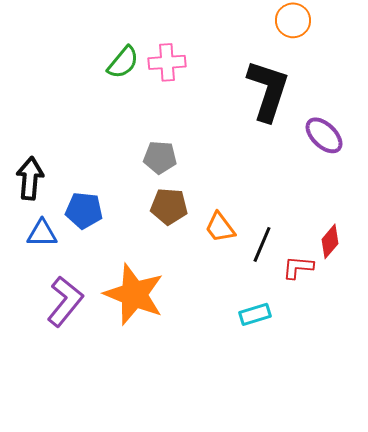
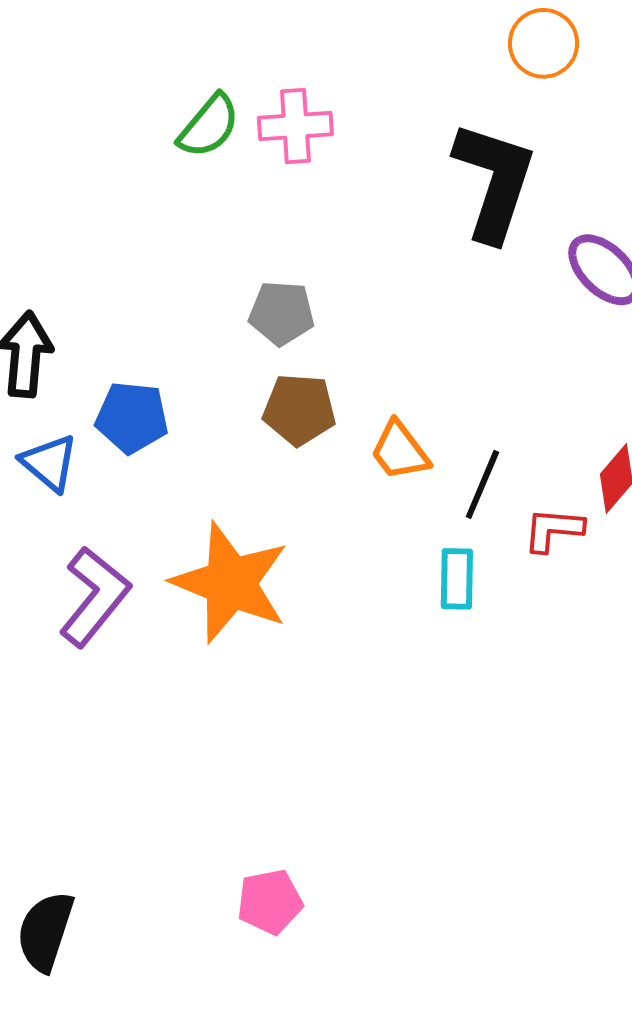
blue triangle: (42, 233) -> (49, 463), turned 40
cyan rectangle: (255, 314) -> (457, 579), moved, turned -72

